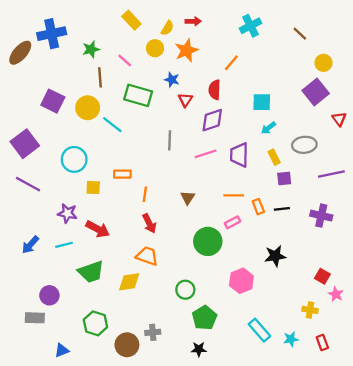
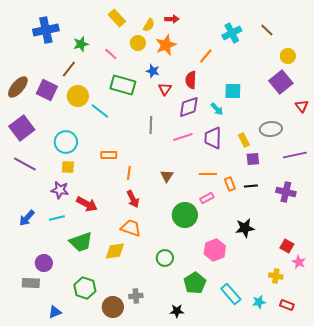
cyan cross: (250, 26) -> (232, 33), moved
brown ellipse: (20, 53) -> (18, 87), moved
brown line: (100, 77) -> (69, 69), moved, turned 42
cyan arrow: (268, 128) -> (217, 109), moved, turned -96
yellow square: (93, 187) -> (68, 167), moved
green pentagon: (204, 318) -> (195, 283), moved
red rectangle: (322, 342) -> (287, 305), turned -48

